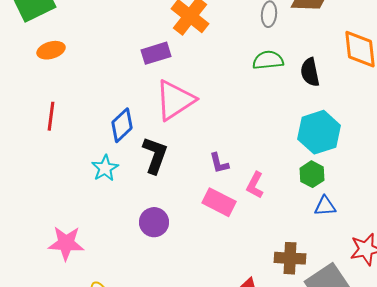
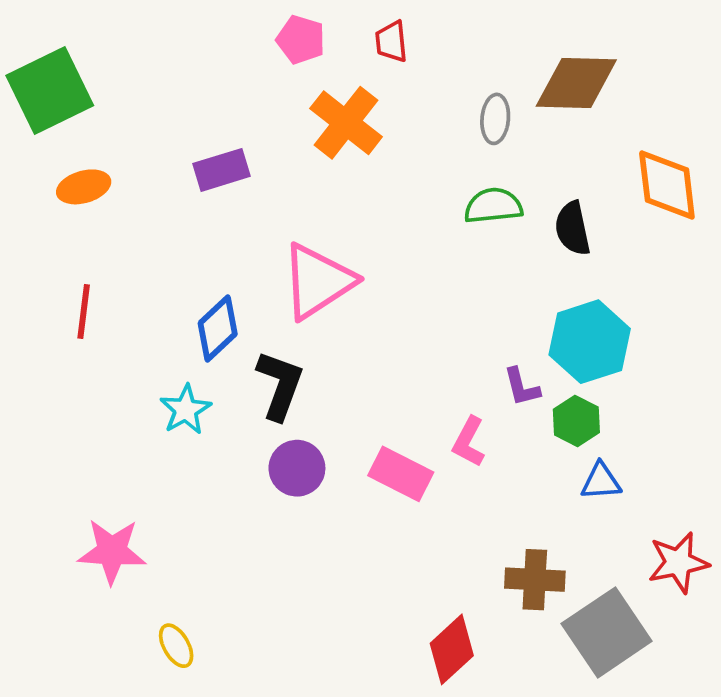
purple rectangle: (156, 53) -> (221, 170), moved
purple L-shape: (219, 163) -> (522, 387), moved
purple circle: (154, 222) -> (297, 468), moved

